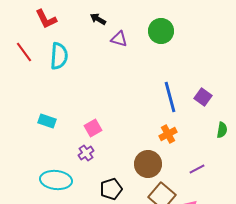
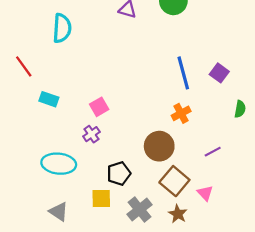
red line: (24, 52) -> (24, 66), moved

